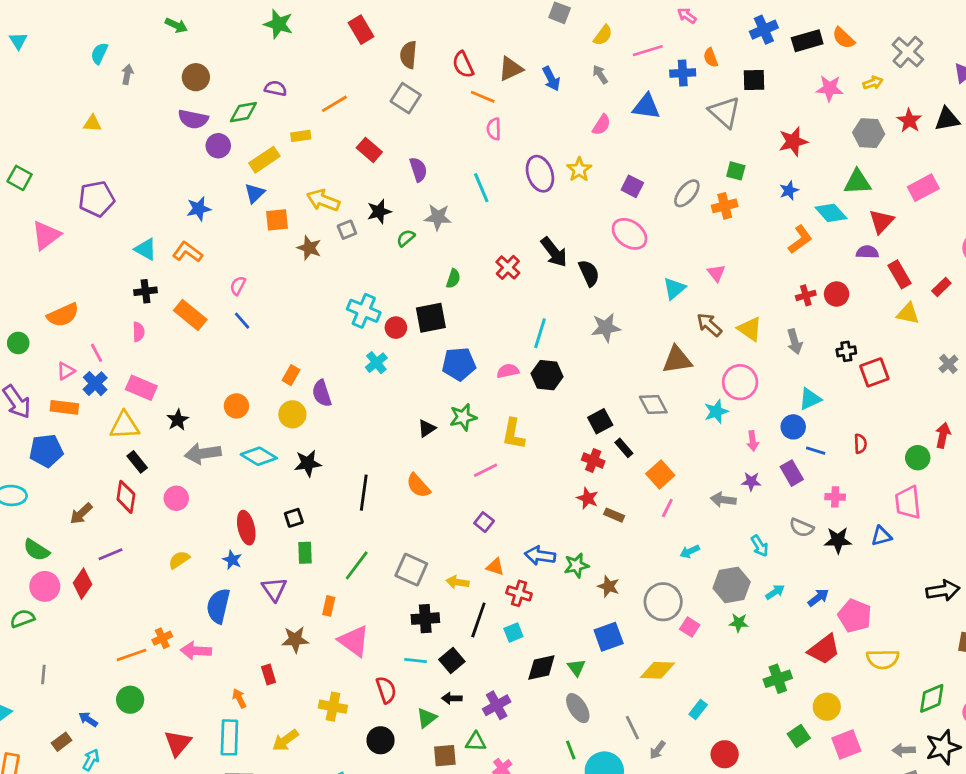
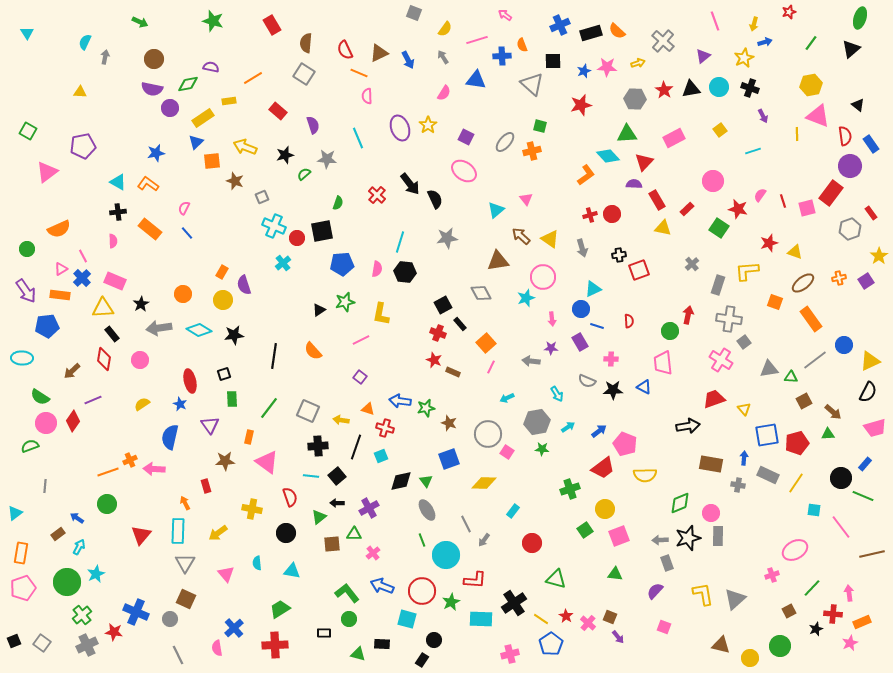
blue star: (789, 190) -> (584, 71), moved
gray square: (347, 230) -> (262, 197), moved
pink semicircle: (508, 371) -> (377, 269), turned 112
blue triangle: (881, 536) -> (644, 387), turned 42

